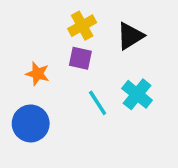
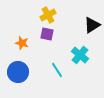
black triangle: (130, 36) -> (92, 25), moved
cyan line: (98, 103) -> (57, 70), moved

